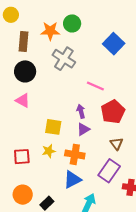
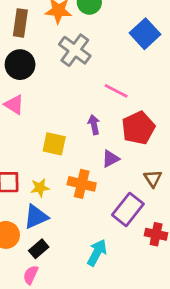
purple triangle: (83, 129) -> (111, 159), moved
brown triangle: (117, 144) -> (153, 179), moved
yellow star: (49, 151) -> (40, 188), moved
blue triangle: (72, 180) -> (36, 217), moved

